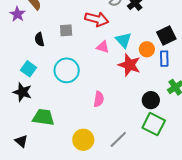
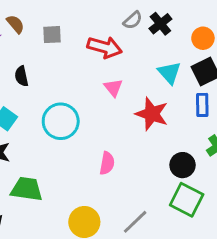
gray square: (66, 30) -> (52, 35), moved
cyan triangle: (123, 40) -> (169, 73), moved
pink triangle: (103, 47) -> (113, 88), turned 32
orange circle: (147, 49) -> (203, 38), moved

